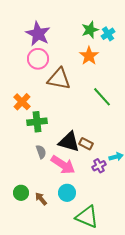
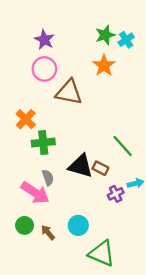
purple star: (38, 34) -> (44, 40), size x0.7
green line: (102, 97) -> (123, 146), moved
pink arrow: (63, 165) -> (35, 193), moved

